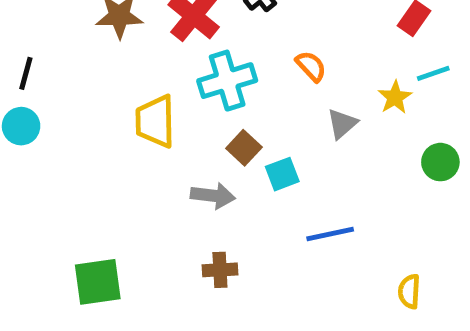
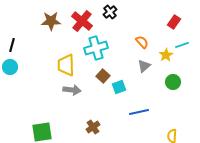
orange semicircle: (311, 66) -> (142, 42), moved
green circle: (440, 162) -> (173, 82), moved
gray arrow: (213, 196) -> (72, 90), moved
brown cross: (220, 270) -> (93, 127), turned -32

